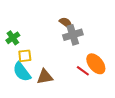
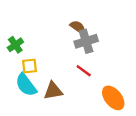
orange ellipse: (96, 64) -> (113, 98), moved
red line: (83, 71) -> (84, 71), moved

